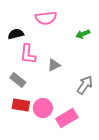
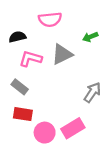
pink L-shape: (28, 54) -> (30, 59), turned 100
gray triangle: (54, 65) -> (62, 54), moved, size x1.5
pink circle: (43, 108) -> (45, 133), moved

